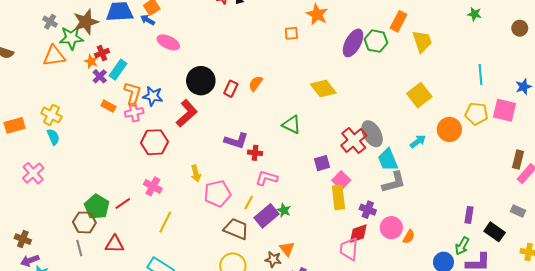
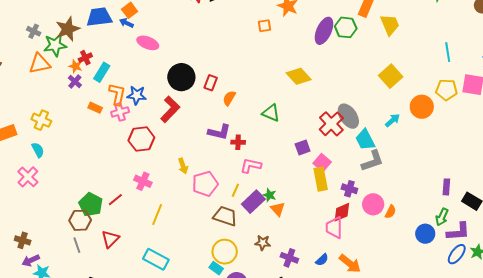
purple cross: (100, 76) -> (75, 82), moved
orange semicircle: (256, 83) -> (229, 98), moved
cyan semicircle: (53, 137) -> (38, 150), moved
red triangle: (115, 244) -> (110, 239), turned -42
orange triangle: (287, 249) -> (278, 209), moved

